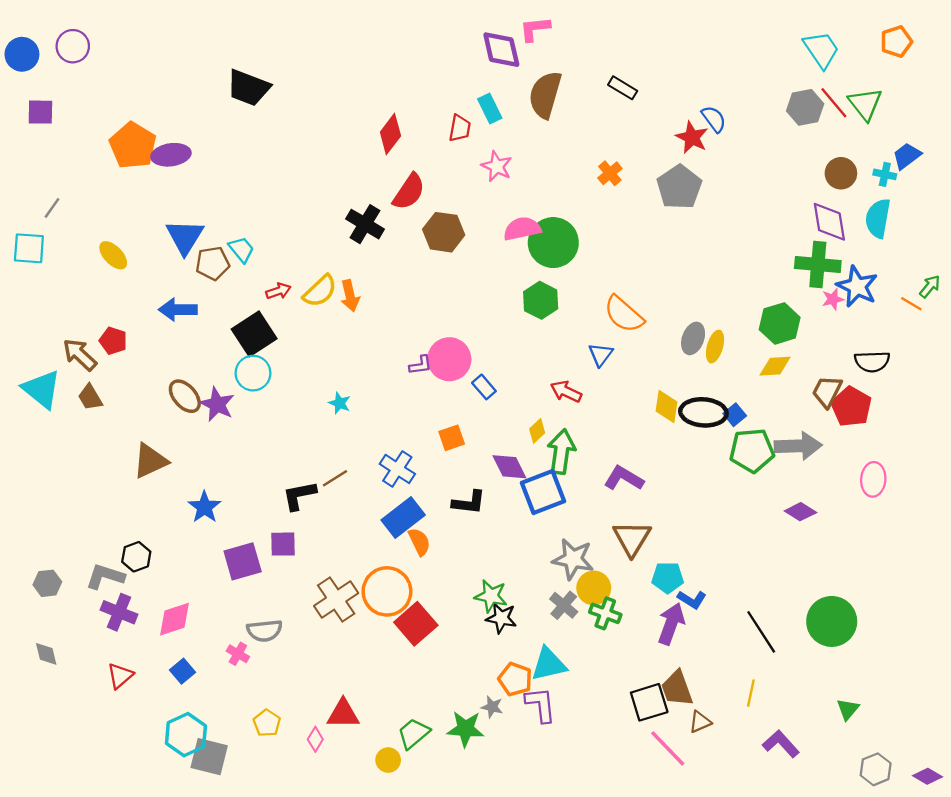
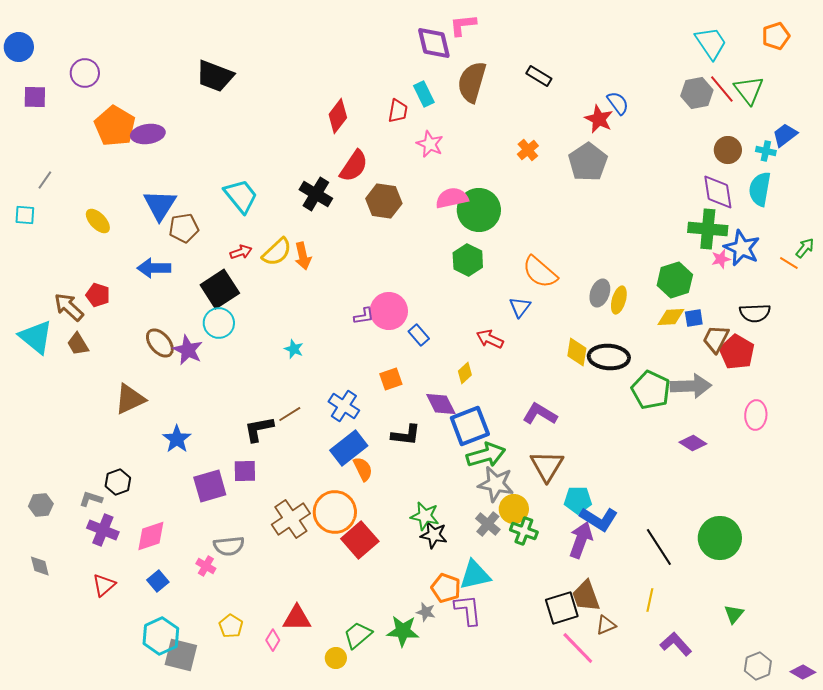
purple circle: (73, 46) -> (85, 73), moved
cyan square: (29, 248) -> (25, 215), size x0.7
cyan trapezoid: (241, 249) -> (241, 196), moved, size x1.5
blue square: (735, 415) -> (694, 318), moved, turned 30
green pentagon: (752, 450) -> (651, 390), turned 30
green arrow: (561, 452) -> (486, 455), moved, turned 66
gray L-shape: (105, 576) -> (91, 499), size x0.7
blue L-shape: (692, 599) -> (599, 519), size x1.5

